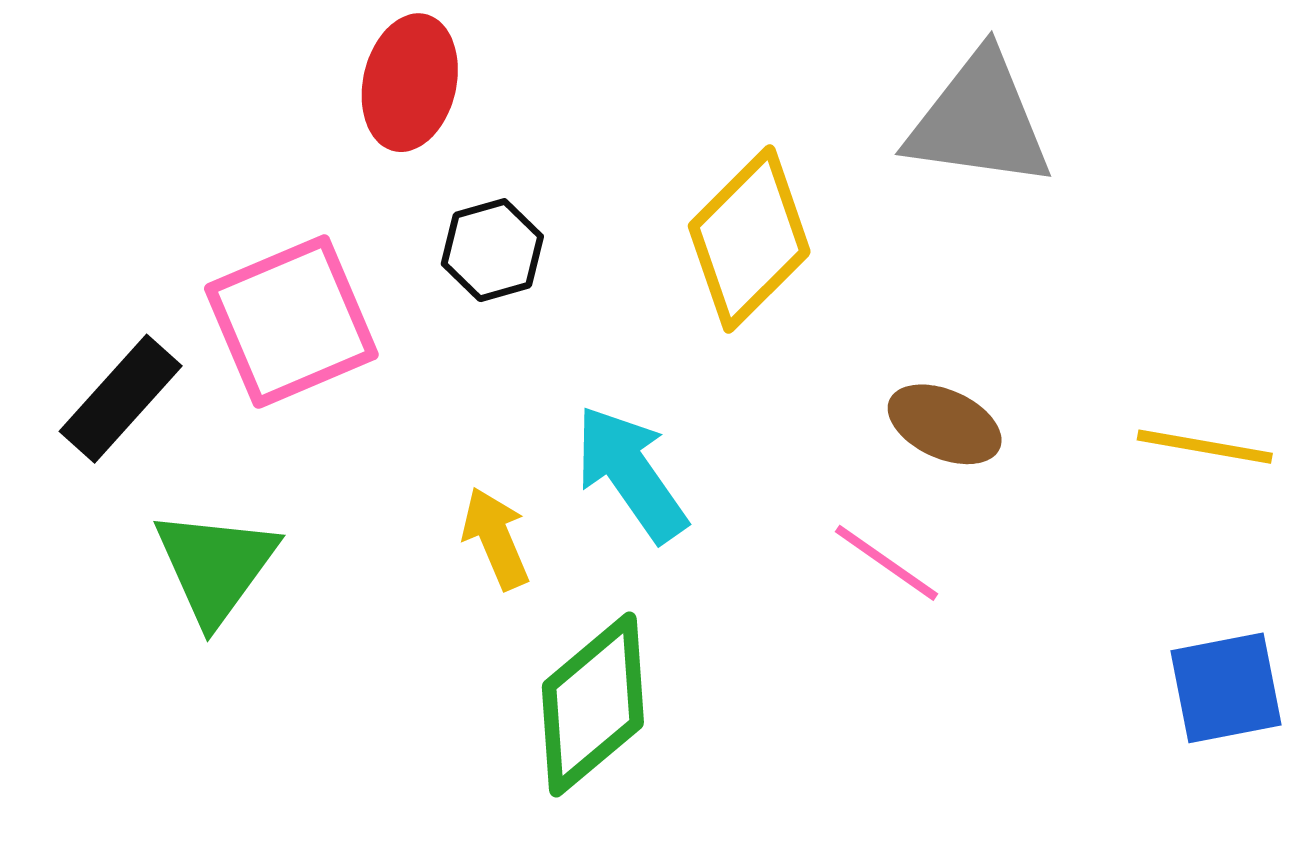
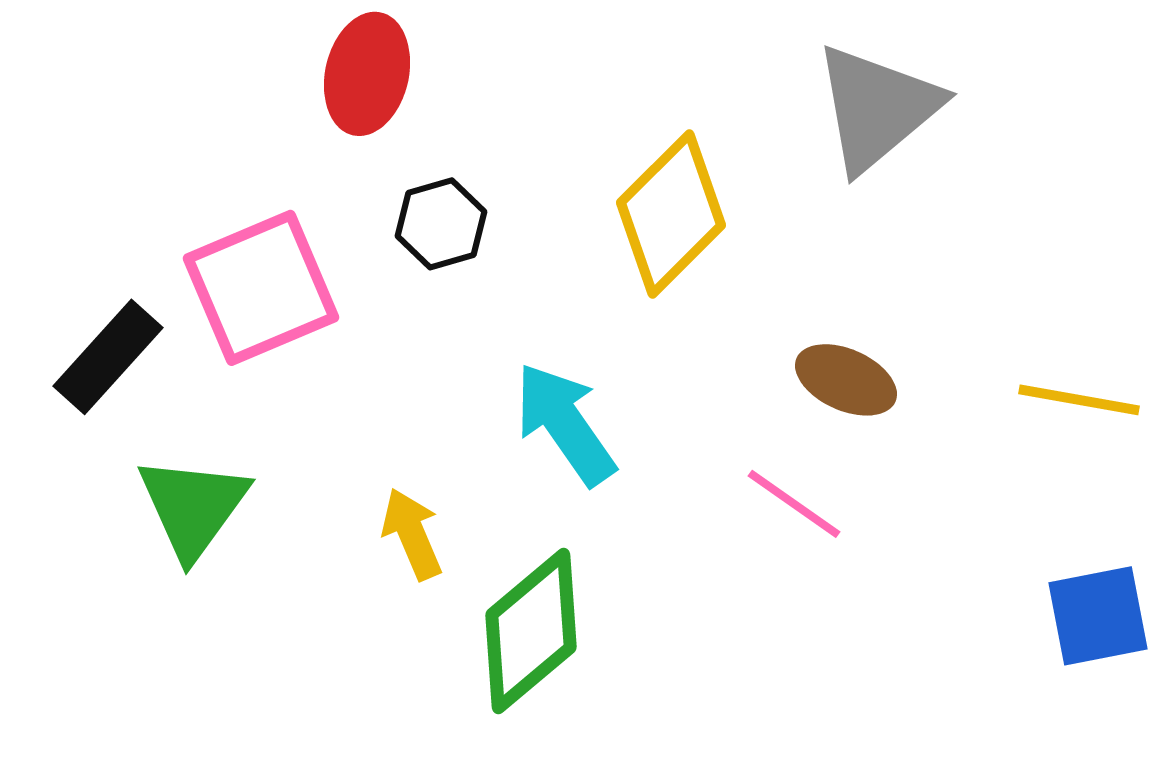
gray triangle: (979, 121) -> (877, 108), turned -48
yellow arrow: (496, 538) -> (412, 534), moved

